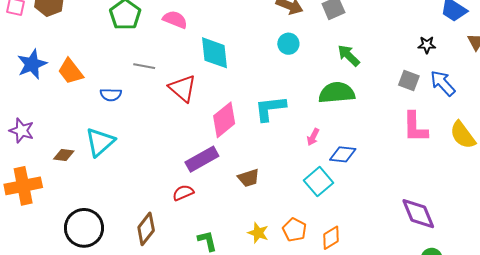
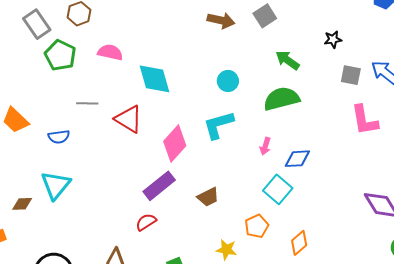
cyan circle: (288, 44) -> (228, 81), moved
black star: (427, 45) -> (333, 39), moved
orange pentagon: (295, 230) -> (257, 226), moved, turned 30

